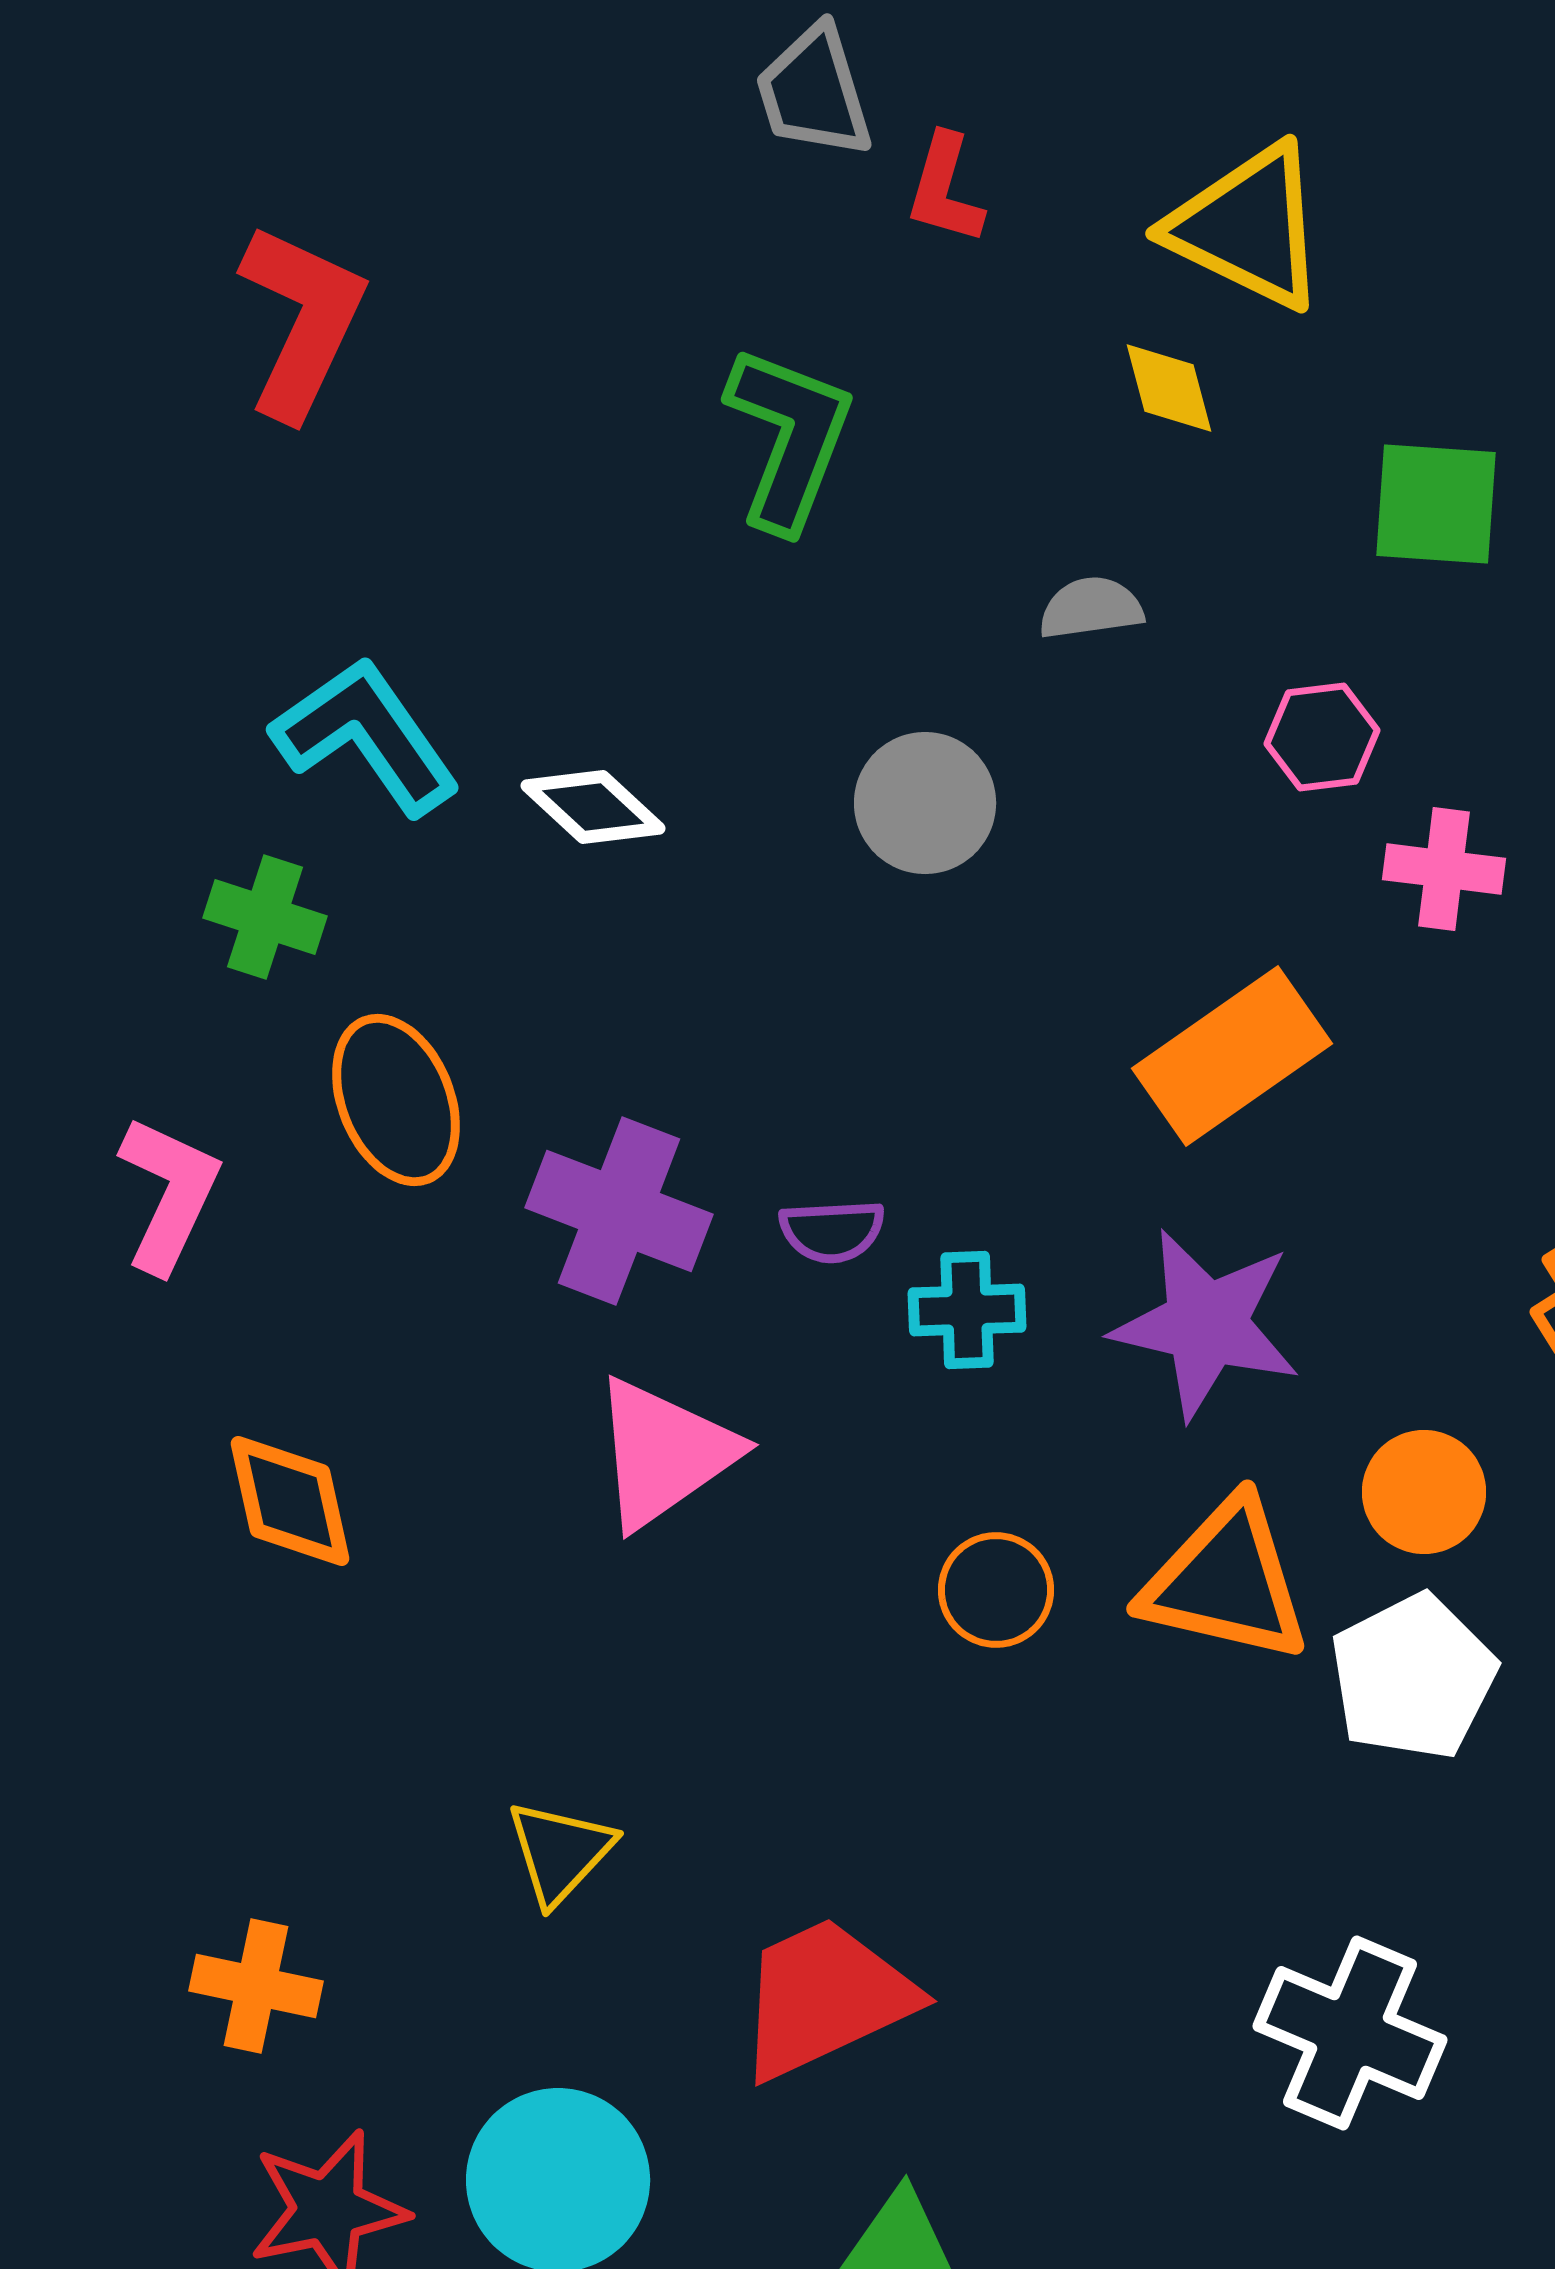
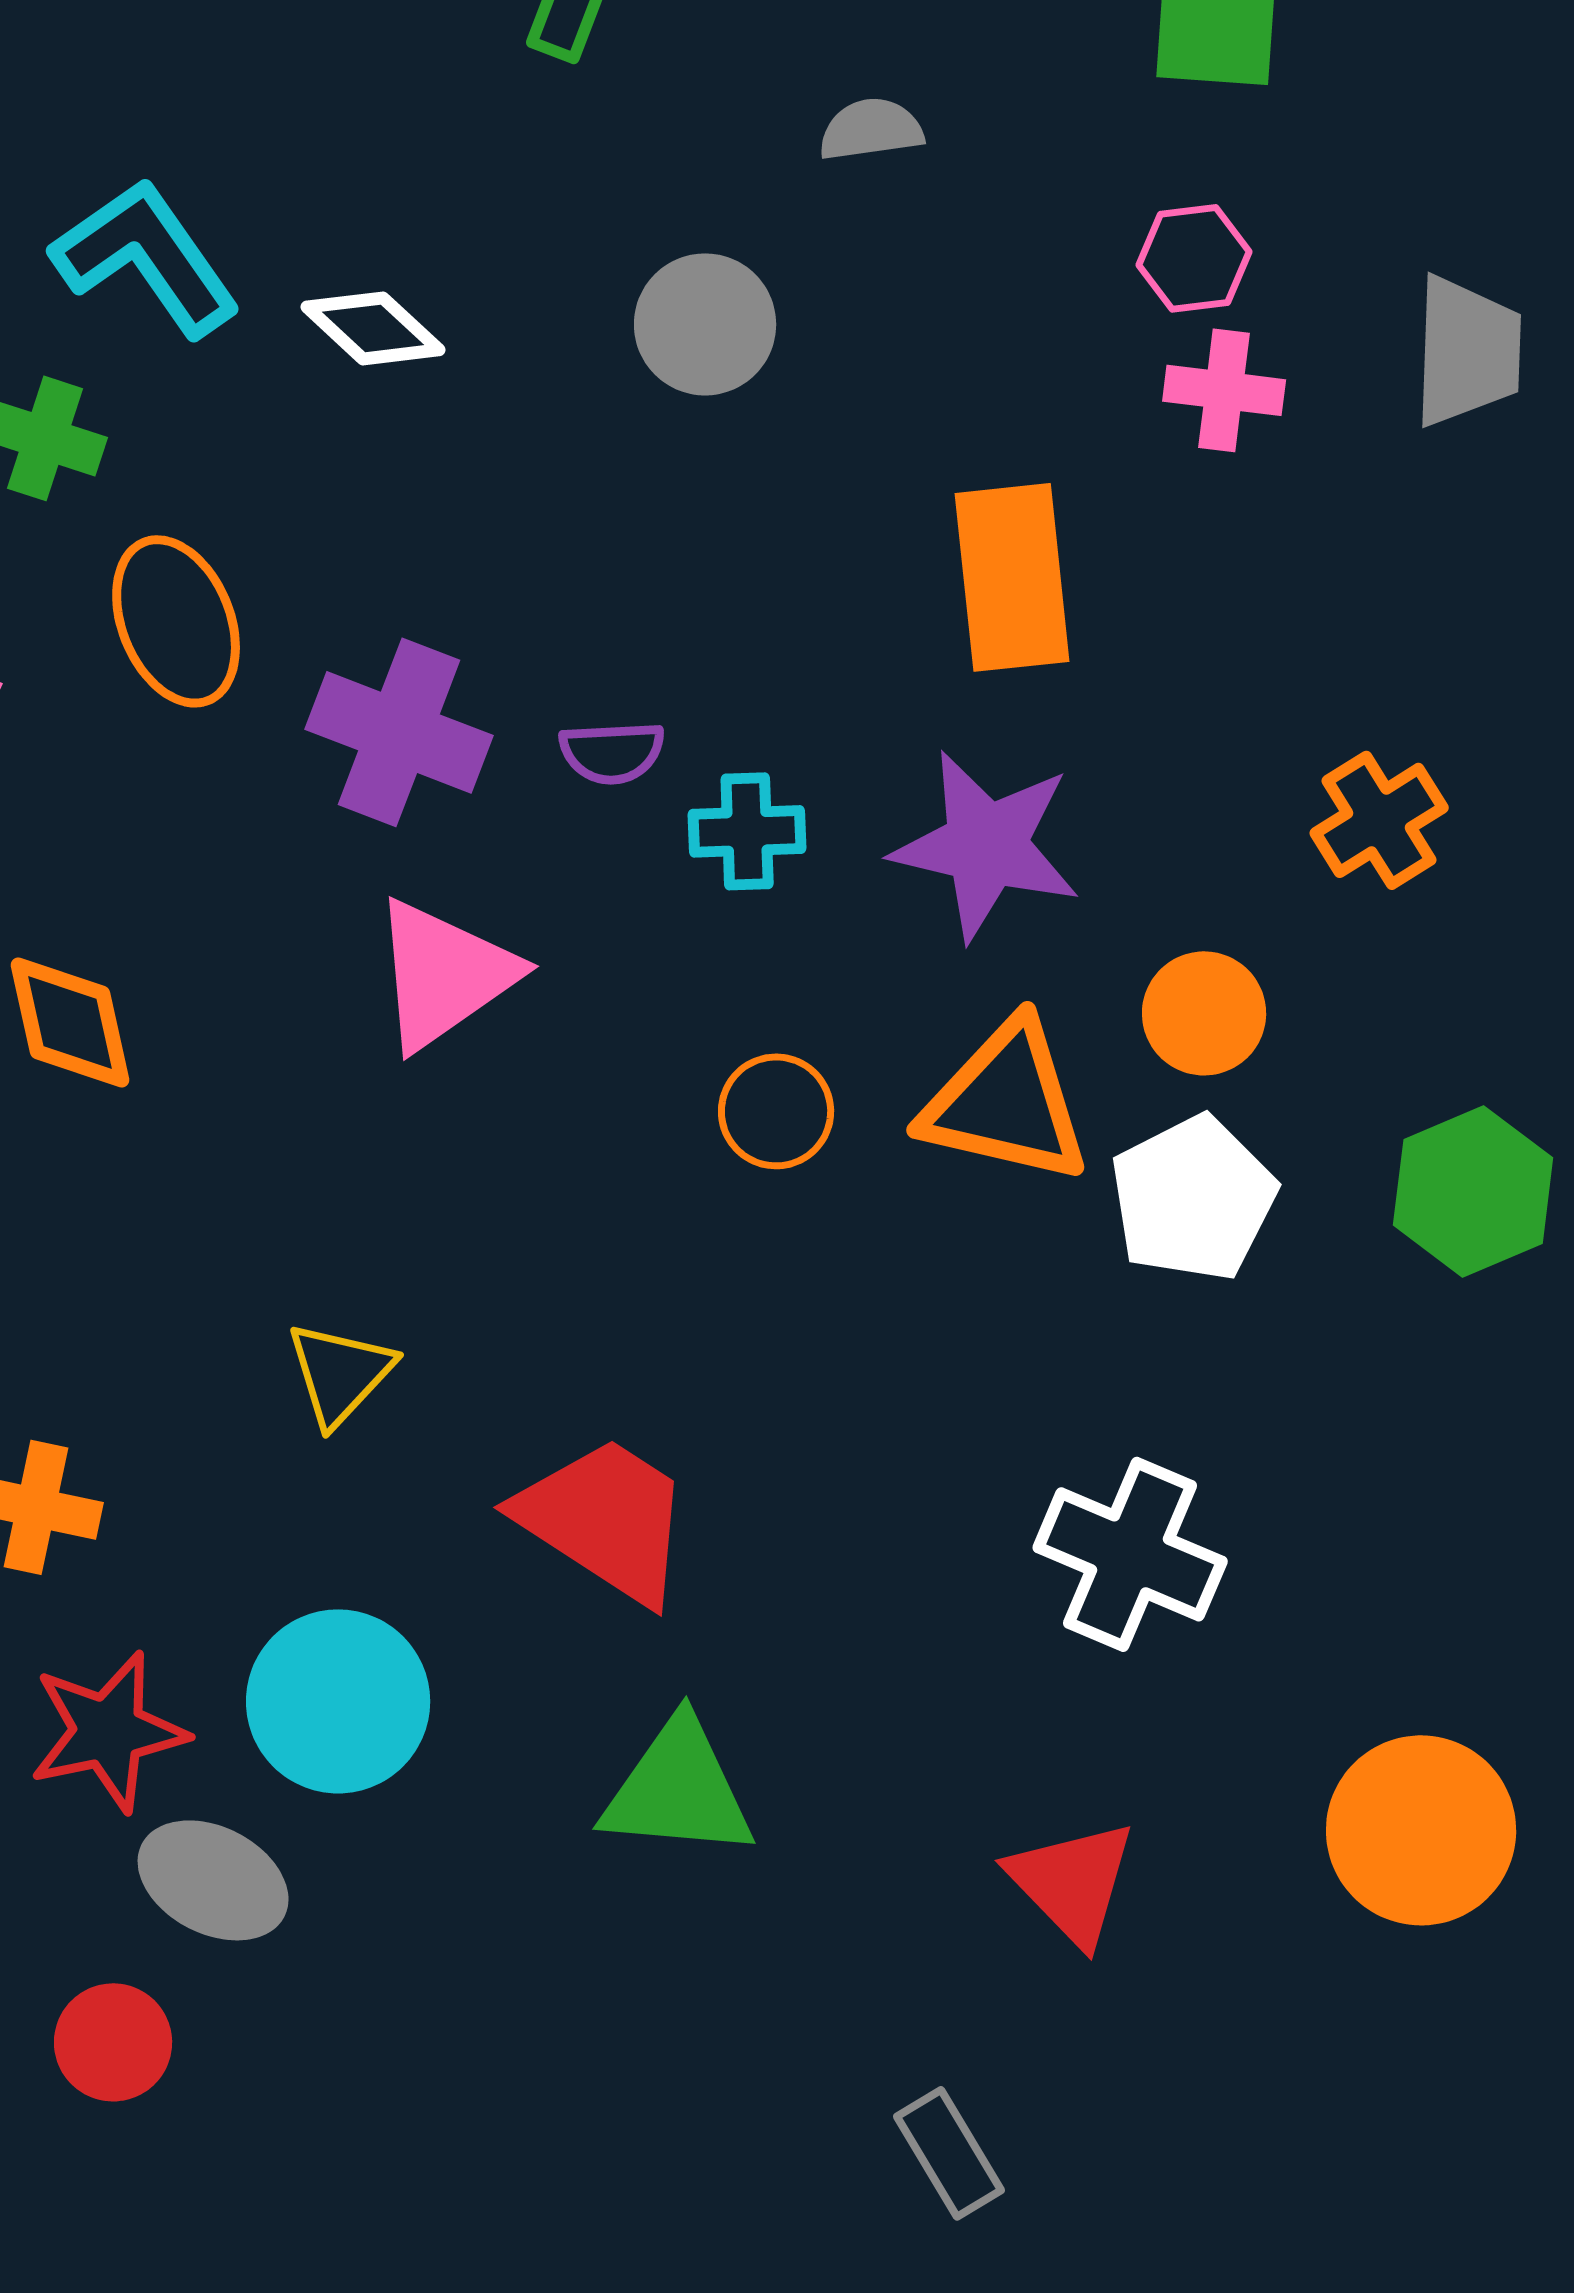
pink hexagon: (1322, 737) -> (1194, 258), moved
orange rectangle: (1232, 1056) -> (1012, 577), turned -61
red trapezoid: (825, 1998) -> (605, 1519), turned 58

